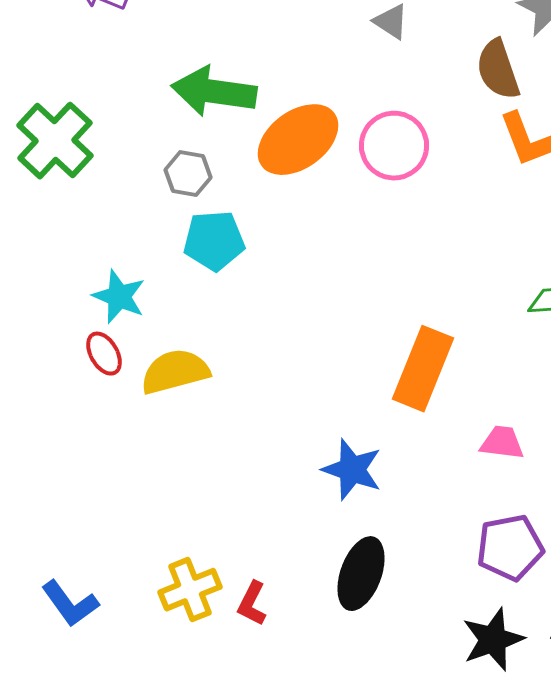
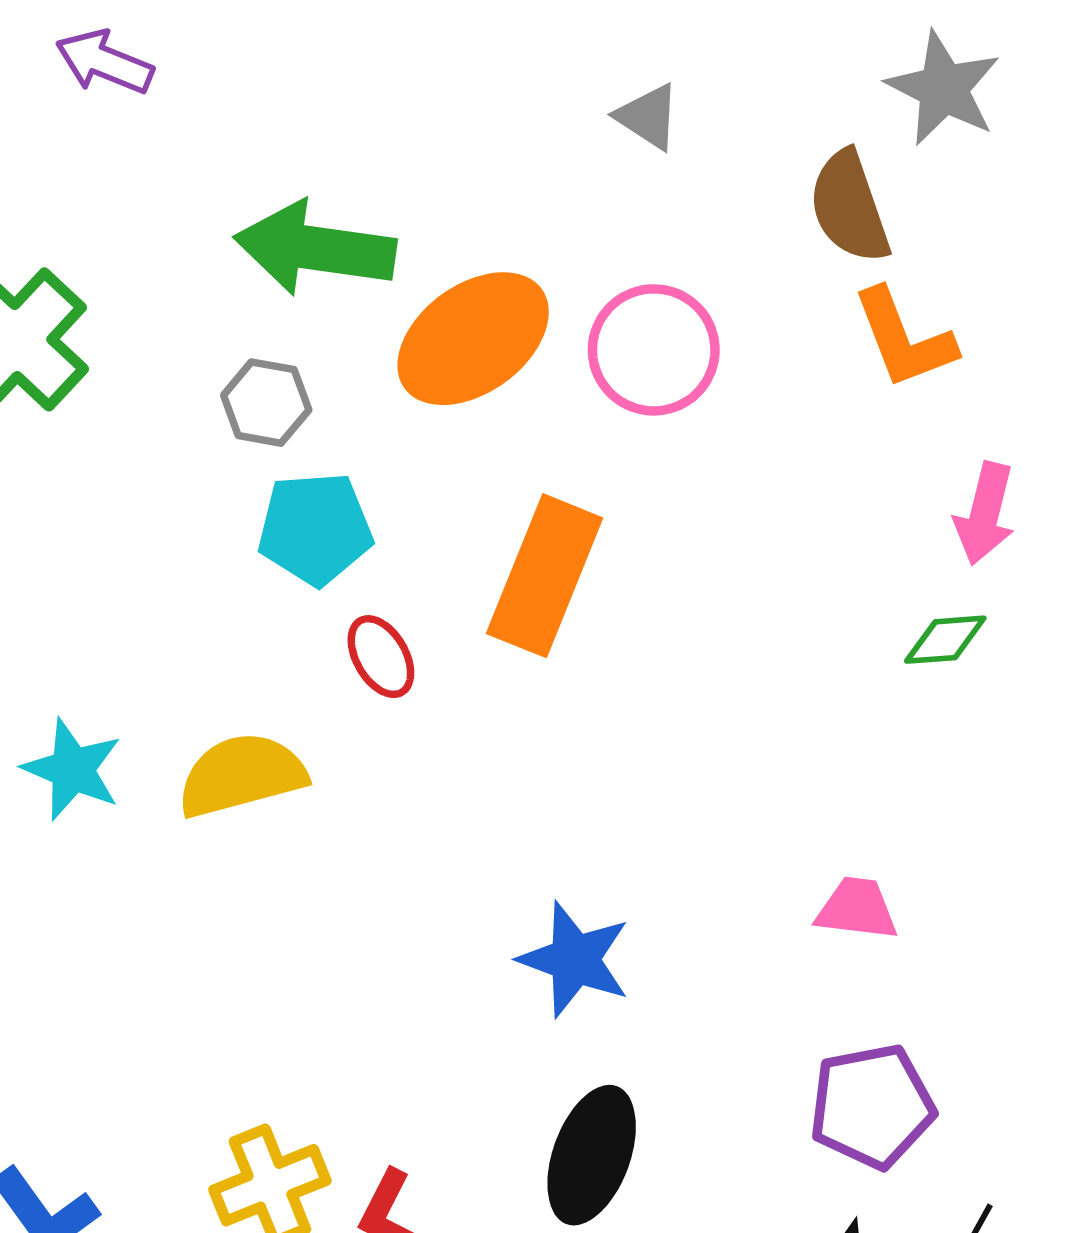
cyan star: (119, 297) -> (72, 769), moved
red ellipse: (104, 354) -> (381, 657), moved
orange rectangle: (423, 369) -> (545, 576), moved

